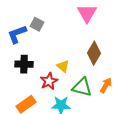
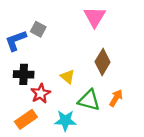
red star: (49, 81) -> (41, 93), moved

